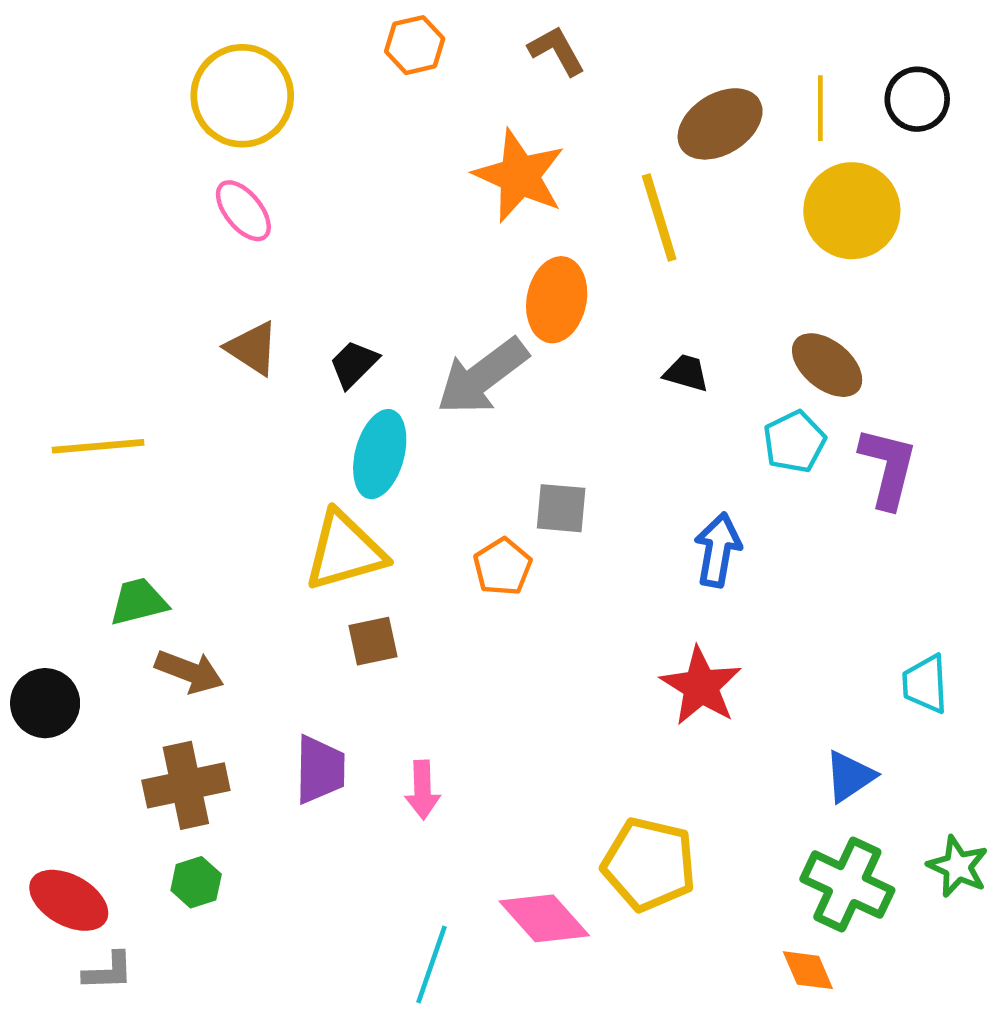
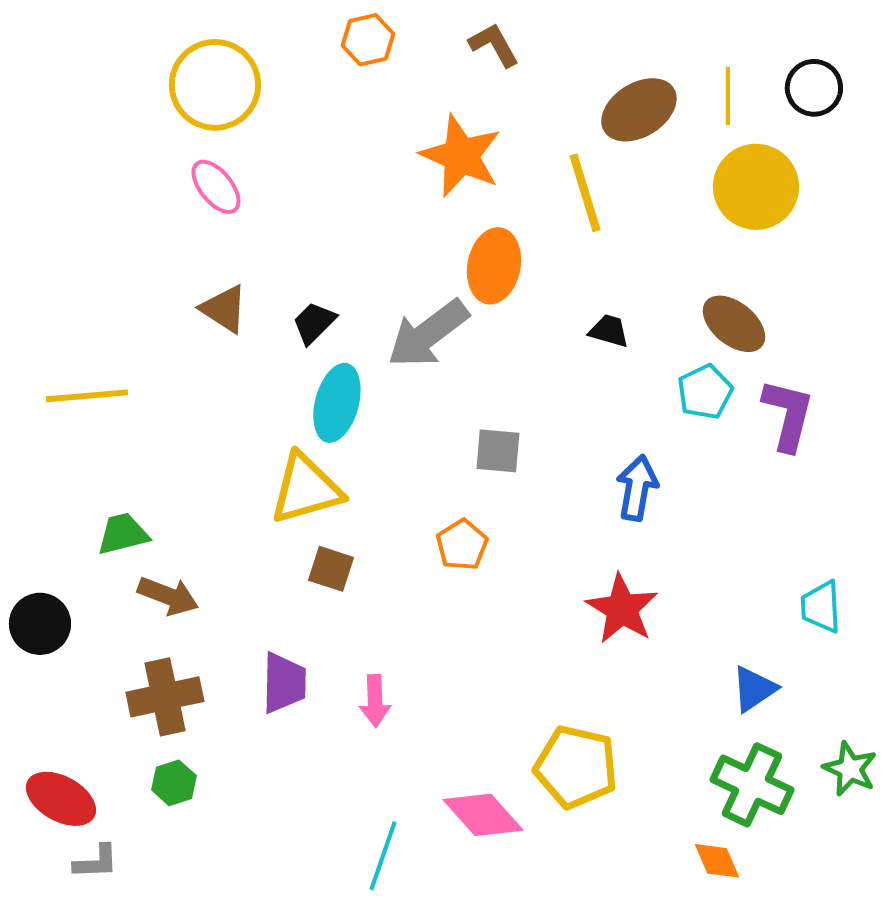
orange pentagon: (503, 567) -> (462, 545), moved
brown square: (373, 641) -> (331, 569), turned 30

